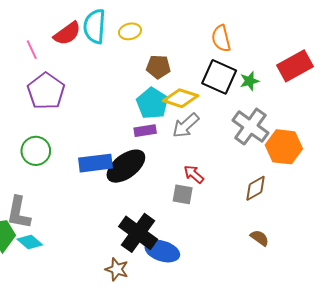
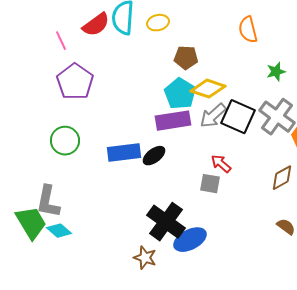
black square: (219, 77) -> (238, 117), moved
purple rectangle: (145, 131) -> (173, 121), size x1.6
black ellipse: (126, 166) -> (154, 156), size x0.6
blue ellipse: (162, 251) -> (190, 240), turned -44

